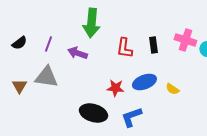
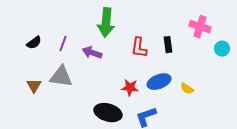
pink cross: (185, 40) -> (200, 27), moved

